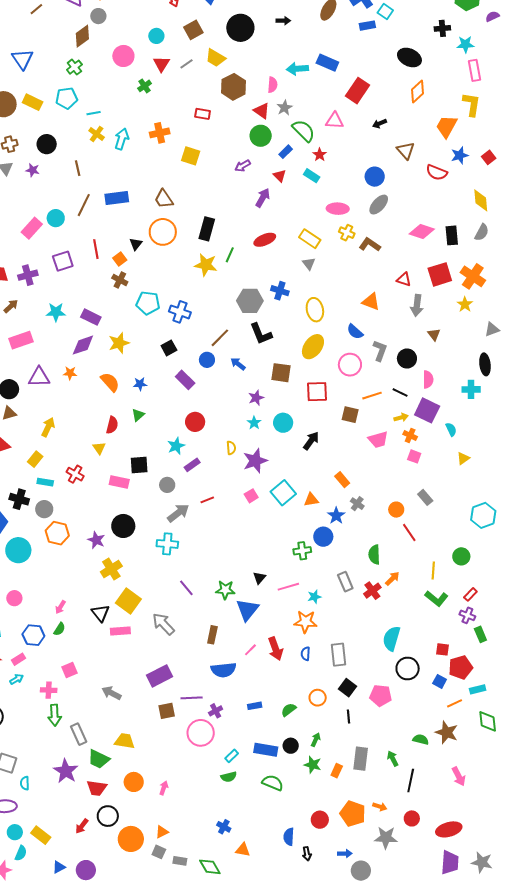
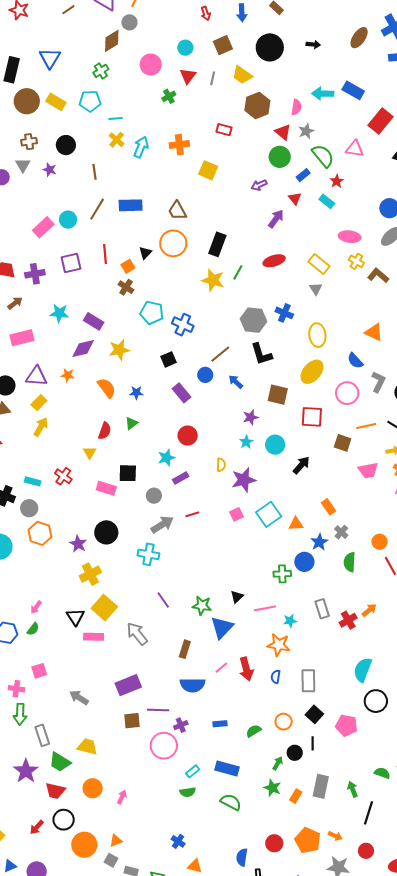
gray line: (186, 64) -> (213, 78), turned -48
yellow rectangle: (35, 459) -> (39, 403), moved
green semicircle: (374, 555) -> (350, 562), moved
black circle: (291, 746) -> (295, 753), moved

